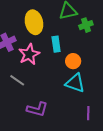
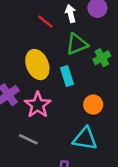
cyan rectangle: (56, 44) -> (67, 76), moved
cyan triangle: (75, 83) -> (85, 139), moved

